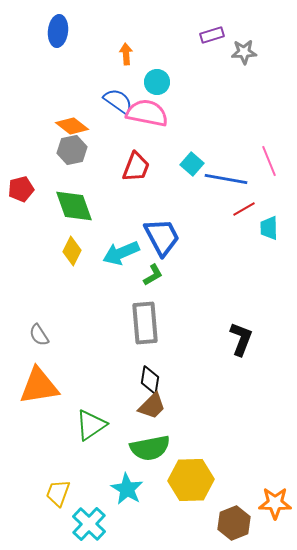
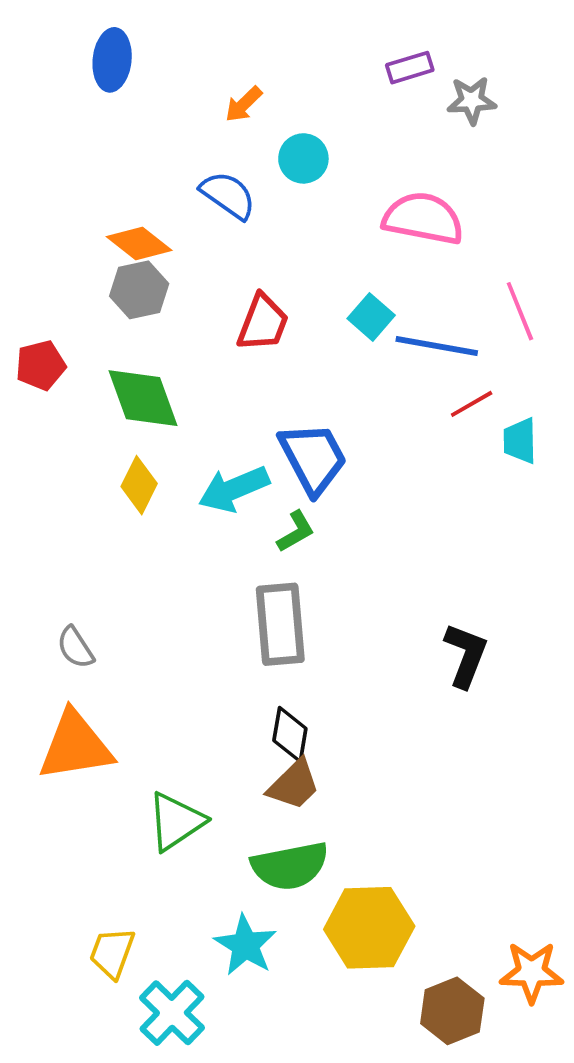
orange arrow: (126, 54) -> (244, 104), turned -130
pink semicircle: (147, 113) -> (423, 218), moved

